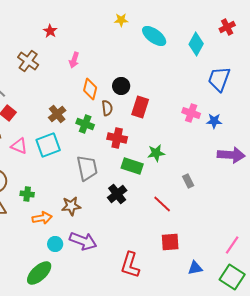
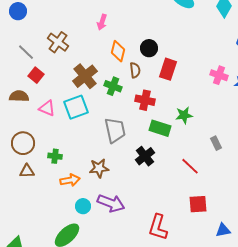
brown cross: (28, 61) -> (58, 42), moved
brown cross: (57, 114) -> (85, 76), size x1.4

